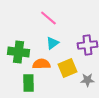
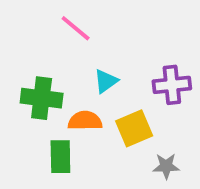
pink line: (48, 18) -> (76, 28), moved
gray star: (87, 80) -> (166, 166), moved

